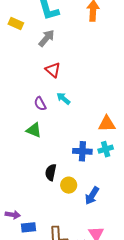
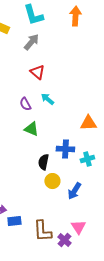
green triangle: (34, 130) -> (31, 129), moved
cyan cross: (106, 149) -> (87, 159), moved
black semicircle: (51, 172) -> (43, 162), moved

